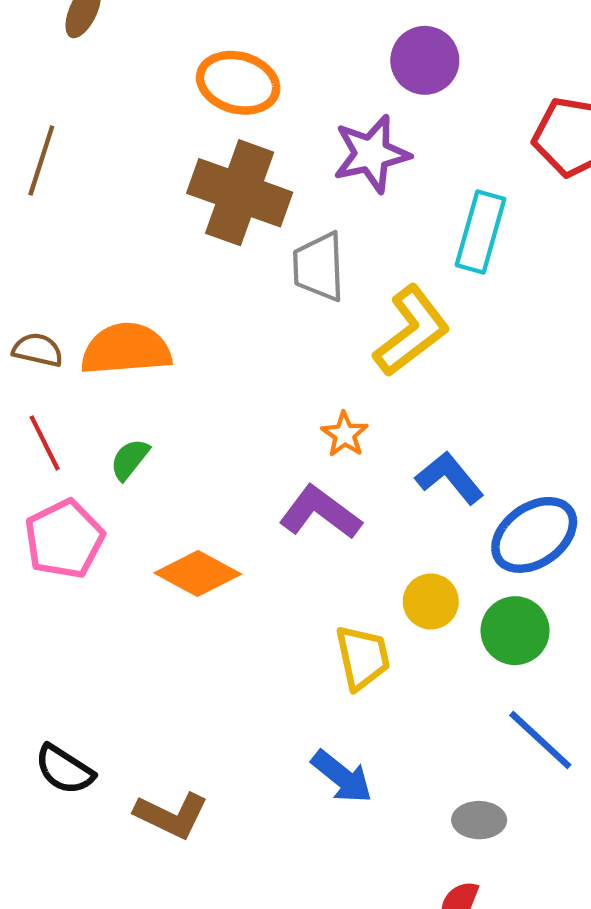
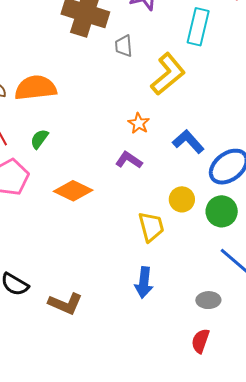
gray trapezoid: (319, 267) -> (124, 46), size x0.7
purple L-shape: (320, 512) -> (129, 160), size x0.7
blue arrow: (342, 777) -> (144, 283), turned 60

